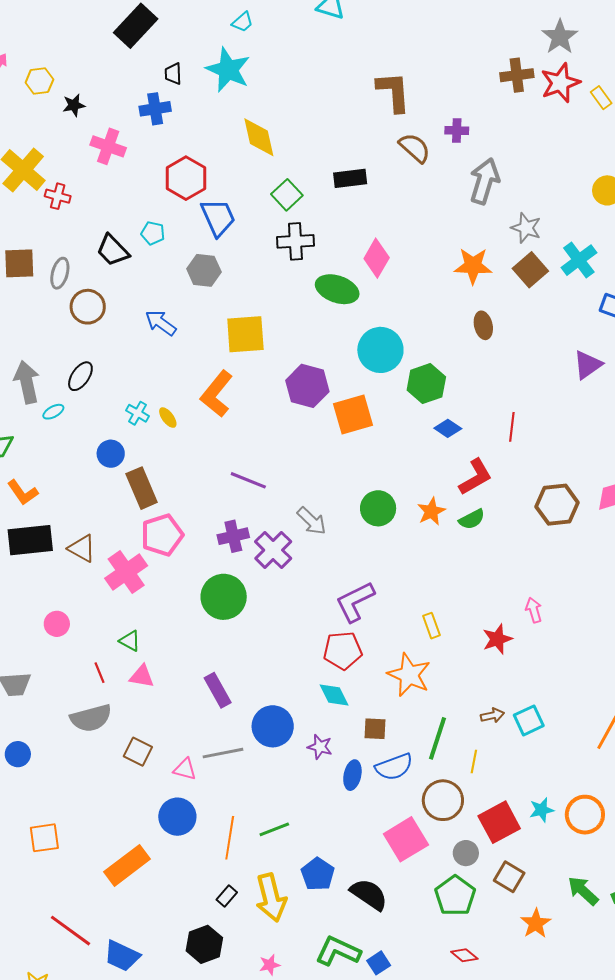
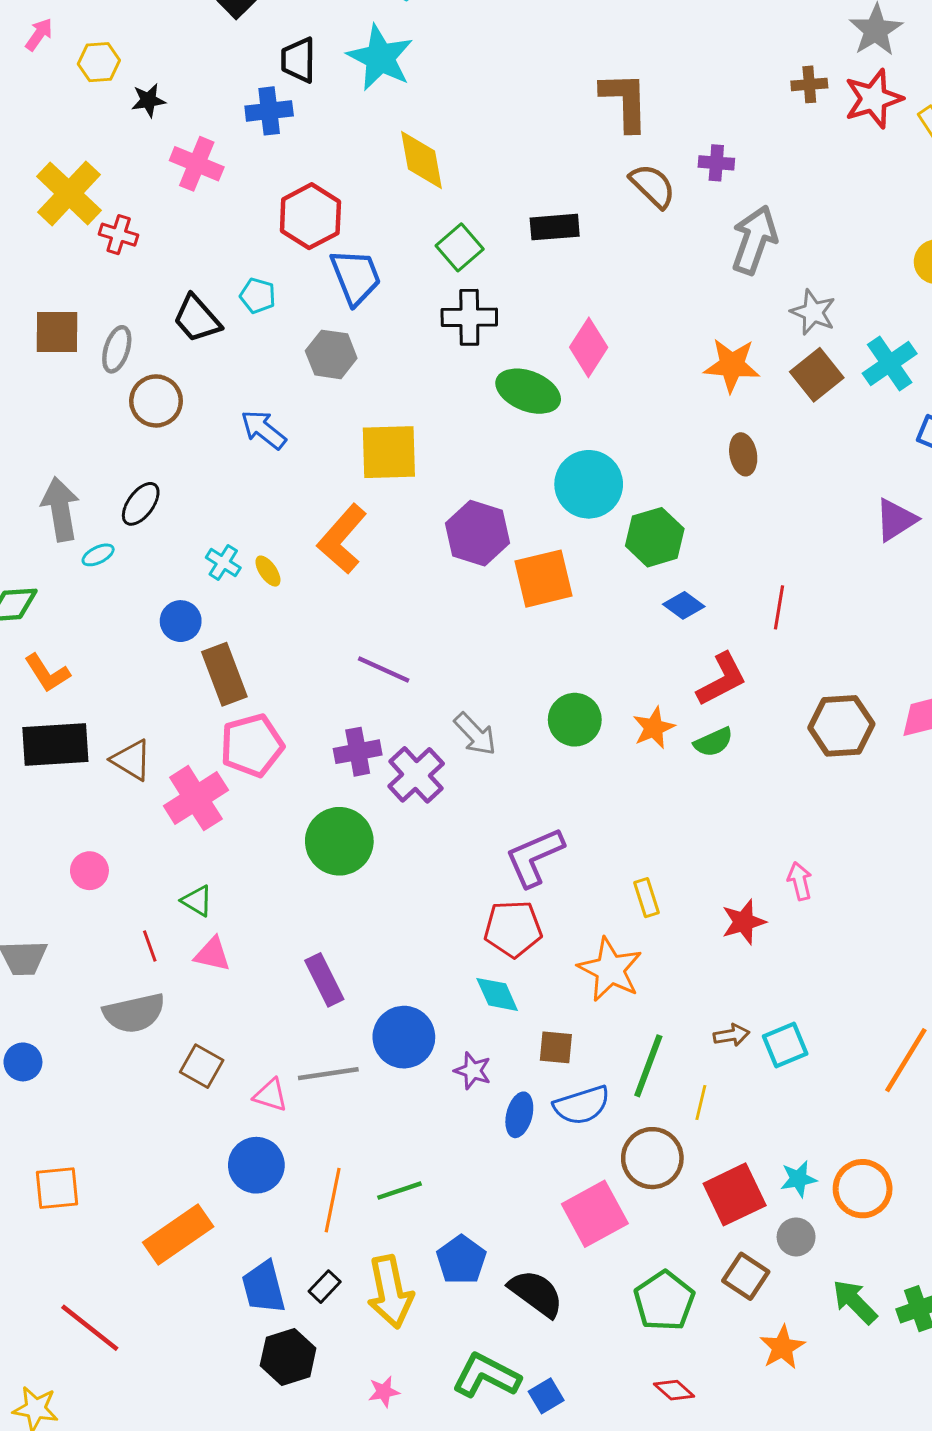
black trapezoid: (173, 74) -> (298, 60), size x1.4
brown cross: (517, 75) -> (809, 84), size x0.7
gray circle: (466, 853) -> (796, 1237), moved
blue trapezoid: (122, 956) -> (264, 1287), moved, turned 48

